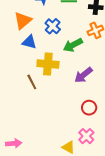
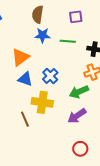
blue cross: (53, 26) -> (50, 76), moved
green arrow: (73, 45) -> (79, 92), moved

